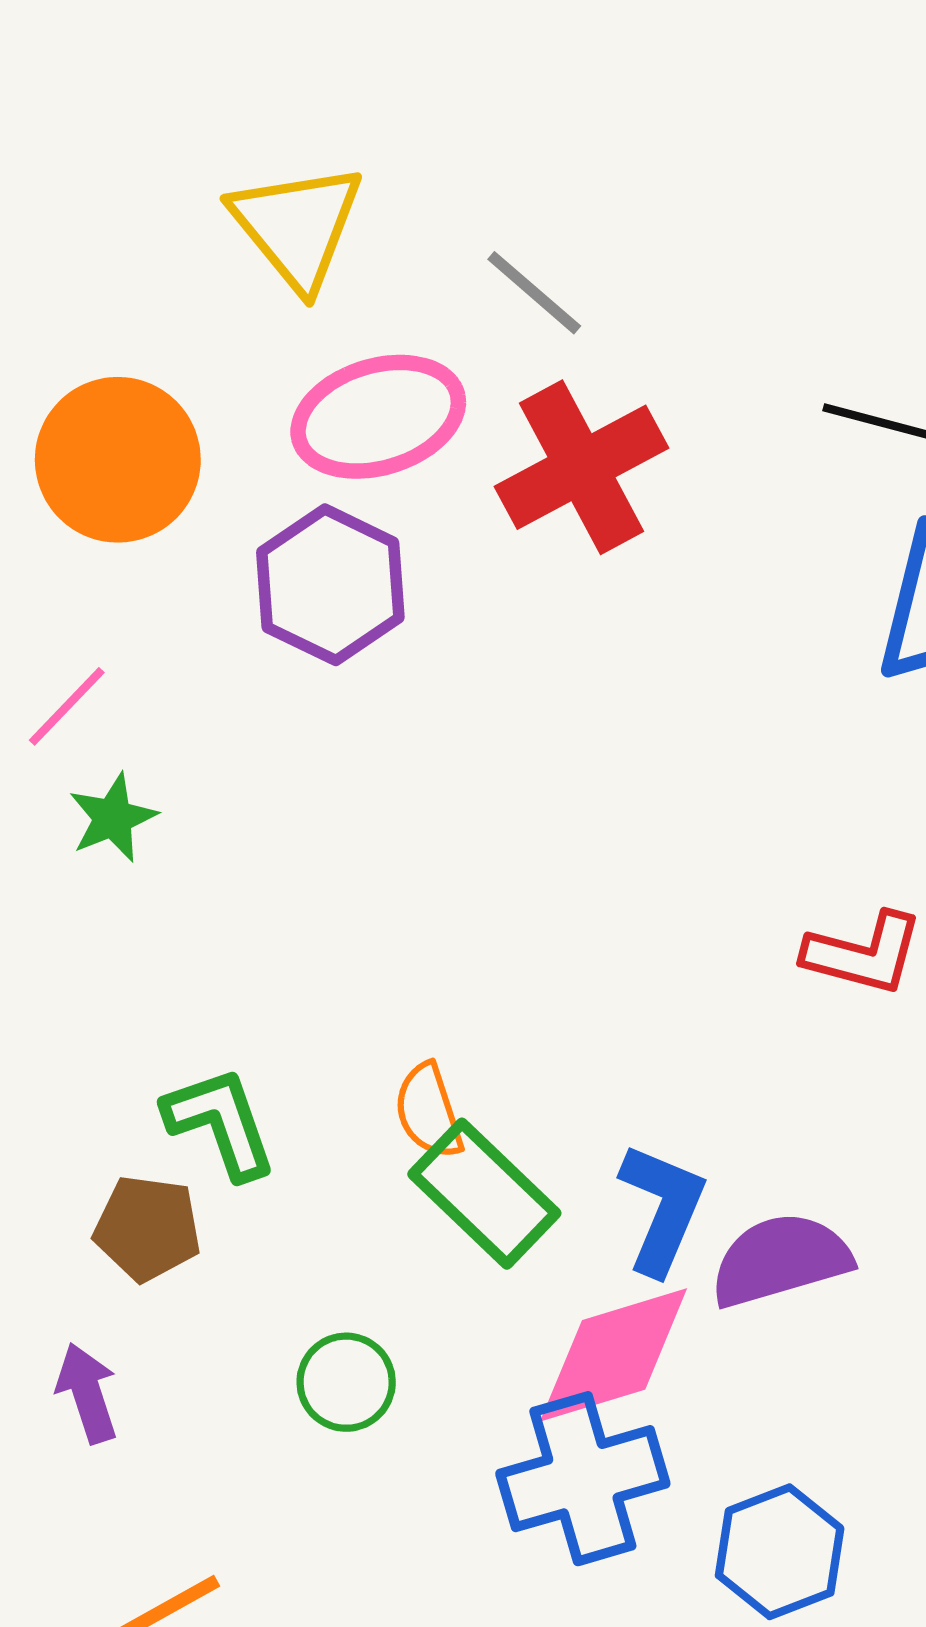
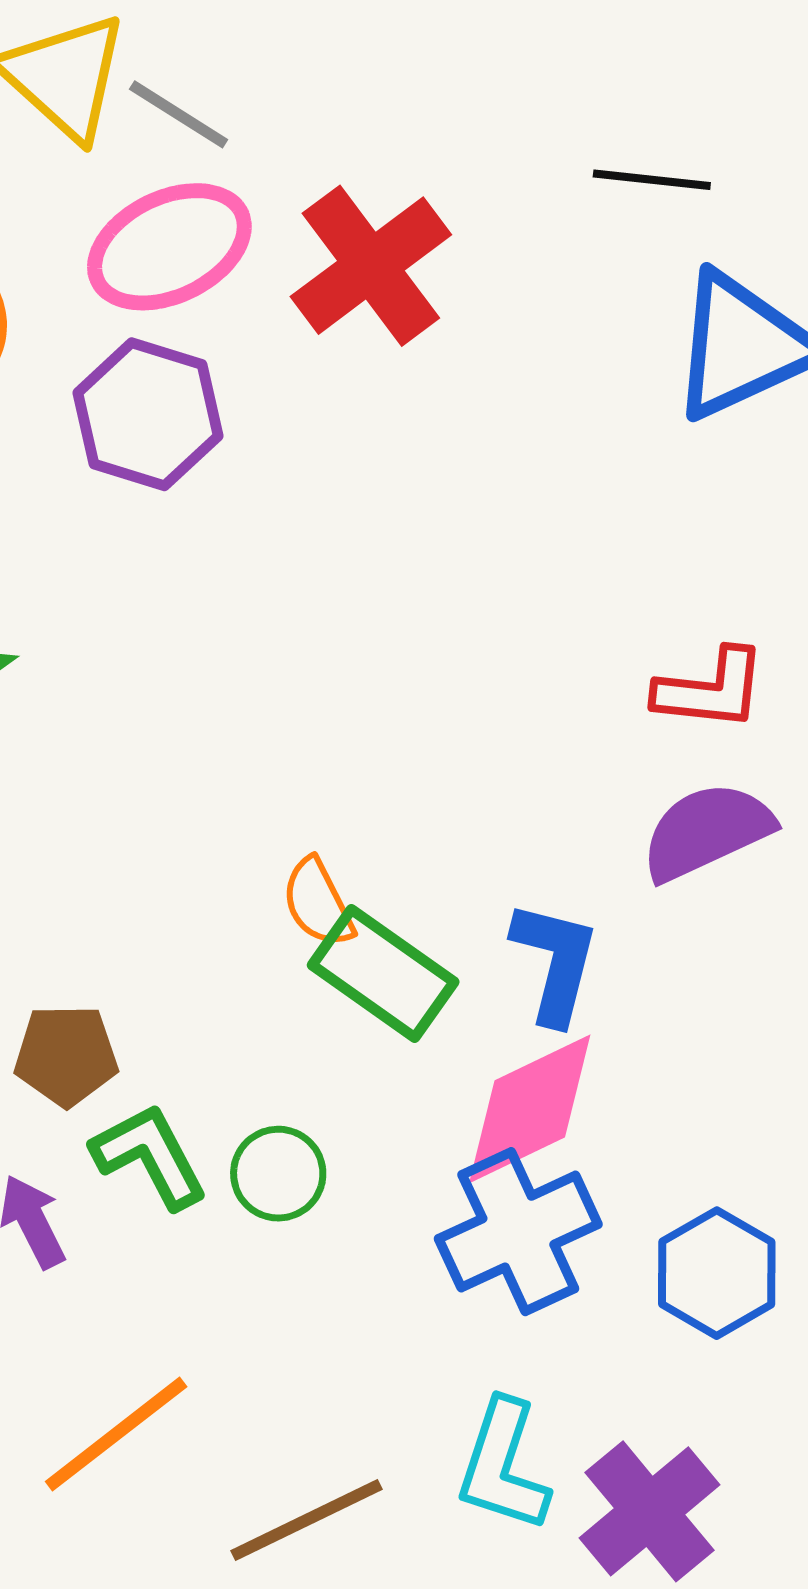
gray line: (534, 293) -> (179, 114), moved
green L-shape: (220, 1123) -> (150, 1156), moved
purple semicircle: (781, 1260) -> (707, 831), moved

